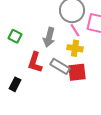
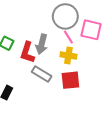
red L-shape: (35, 62) -> (27, 52), moved
gray rectangle: (60, 66) -> (42, 74), moved

